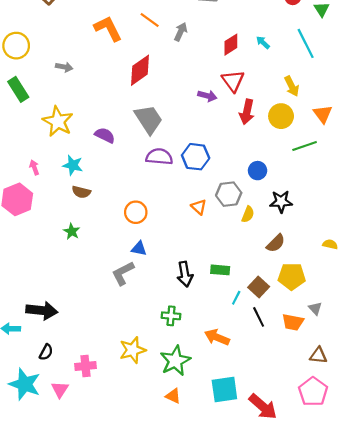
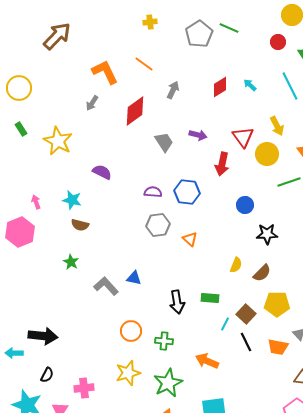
gray arrow: (181, 32) -> (173, 90), moved
gray arrow: (64, 67) -> (92, 103), moved, turned 112
red triangle: (233, 81) -> (243, 137), moved
green rectangle: (18, 89) -> (21, 129), size x0.6
red arrow: (247, 112) -> (222, 164), moved
gray trapezoid: (149, 119) -> (164, 142), moved, size x0.7
yellow star: (58, 121) -> (58, 141), moved
purple semicircle: (159, 157) -> (153, 192), size x0.7
gray hexagon: (229, 194) -> (158, 225), moved
orange circle: (136, 212) -> (131, 331), moved
yellow semicircle: (248, 214) -> (236, 265), moved
gray L-shape: (123, 273) -> (106, 286), moved, turned 75

